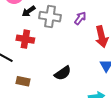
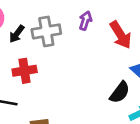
black semicircle: (63, 73) -> (120, 92), moved

